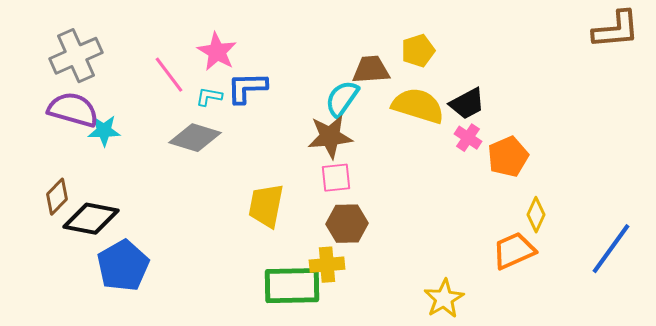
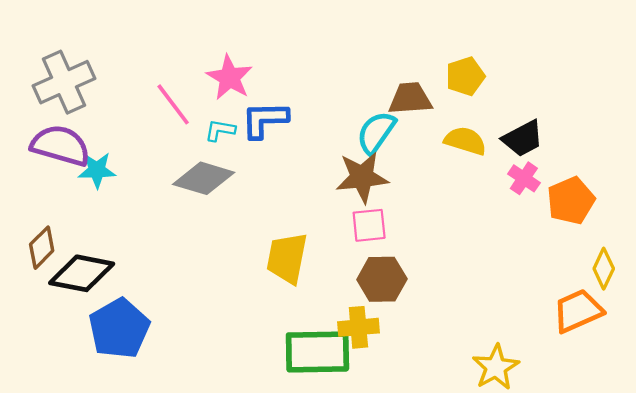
yellow semicircle: (418, 106) -> (465, 141), size x0.7

